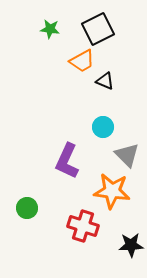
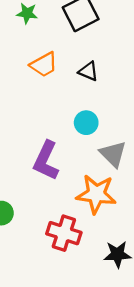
orange trapezoid: (82, 61) -> (44, 65), moved

